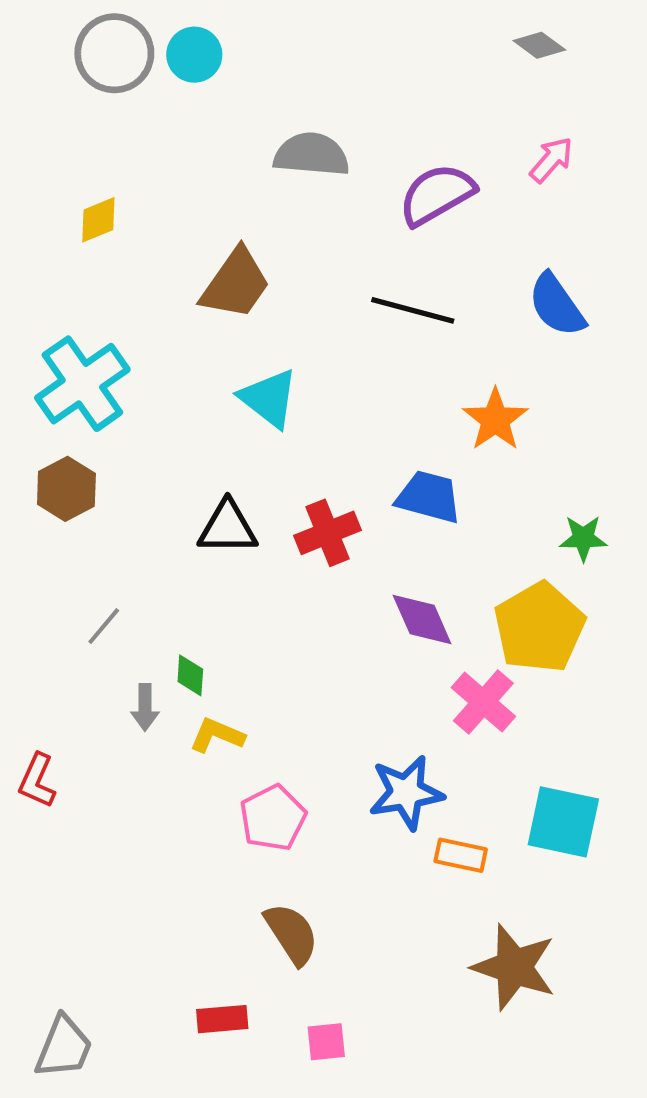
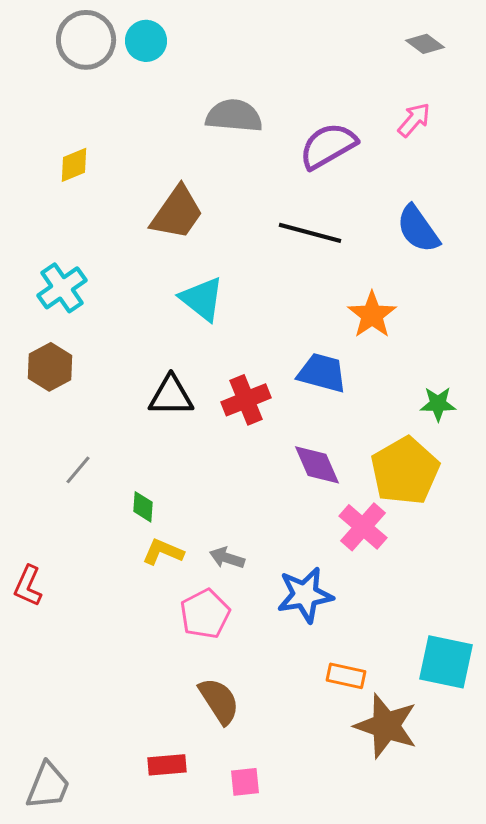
gray diamond: (539, 45) -> (425, 44), moved
cyan cross: (82, 384) -> (62, 288), size x0.7
gray arrow: (145, 707) -> (227, 558), moved, turned 108
cyan square: (563, 822) -> (446, 662), moved
orange rectangle: (461, 855) -> (346, 676), moved

